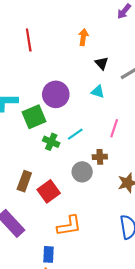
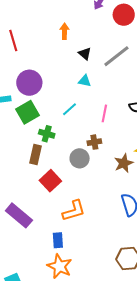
purple circle: (56, 94) -> (29, 83), moved
cyan line: (75, 134) -> (70, 109), moved
brown rectangle: (24, 181) -> (36, 155), moved

